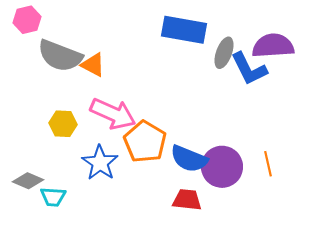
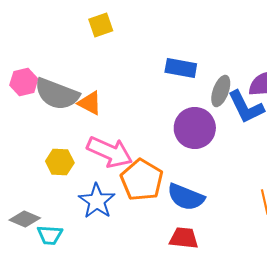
pink hexagon: (27, 20) -> (24, 82), moved
blue rectangle: (184, 30) -> (181, 68), size x0.7
purple circle: (222, 167) -> (195, 128), moved

